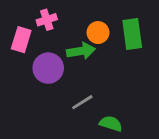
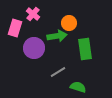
pink cross: (47, 20) -> (33, 14), turned -32
green rectangle: (132, 34) -> (85, 49), moved

